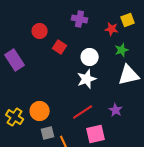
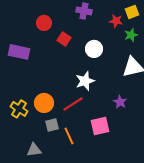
green star: (122, 50) -> (131, 35), moved
purple rectangle: (15, 60) -> (19, 52), turned -45
white star: (87, 79) -> (85, 81), moved
red line: (83, 112) -> (73, 104), moved

